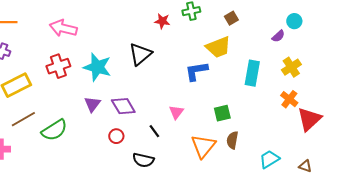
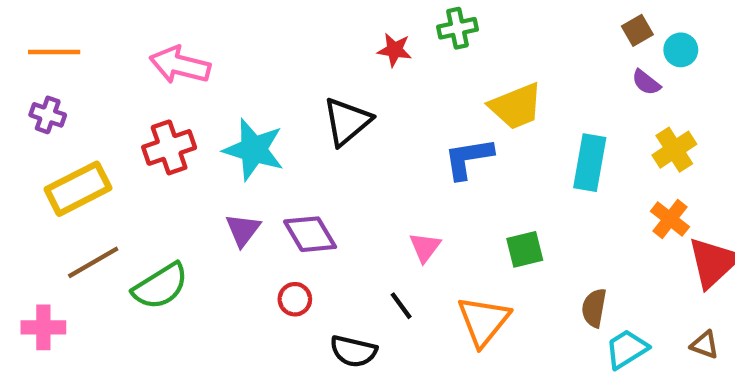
brown square: (231, 18) -> (637, 30), moved
purple semicircle: (278, 36) -> (646, 82), turned 80
black line: (154, 131) -> (401, 306), moved
brown semicircle: (232, 140) -> (594, 308), moved
brown triangle: (305, 166) -> (705, 345), moved

